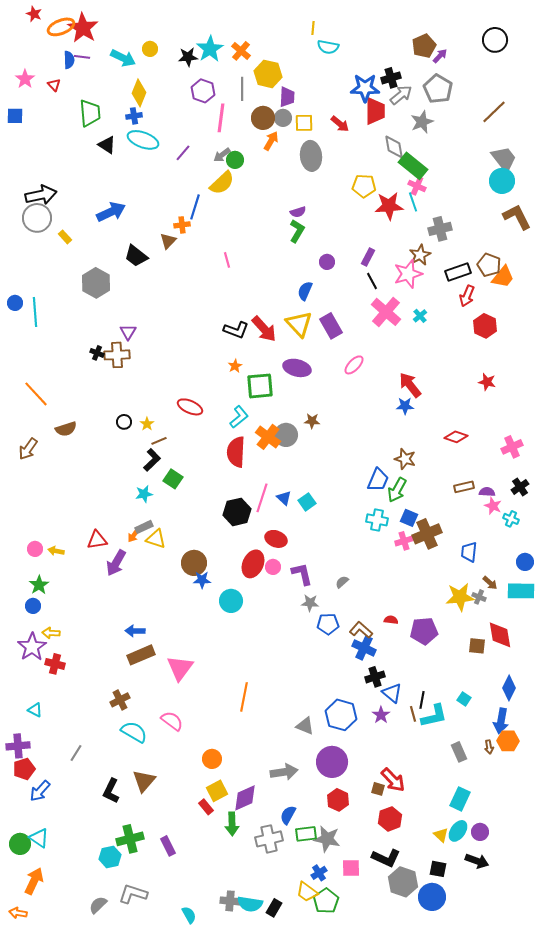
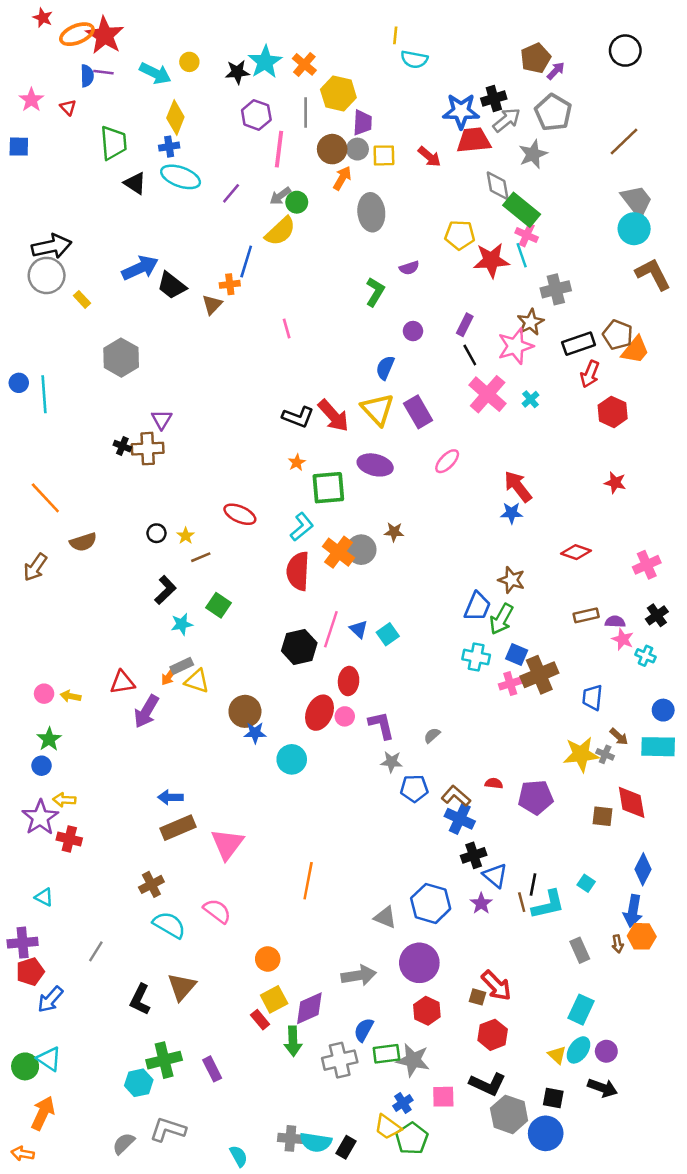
red trapezoid: (375, 111) -> (474, 140), turned -96
gray ellipse: (311, 156) -> (371, 212), moved
purple semicircle: (298, 212) -> (409, 268), moved
black trapezoid: (136, 256) -> (172, 286), moved
black L-shape: (152, 460) -> (165, 590), moved
red ellipse: (276, 539) -> (349, 681), turned 75

